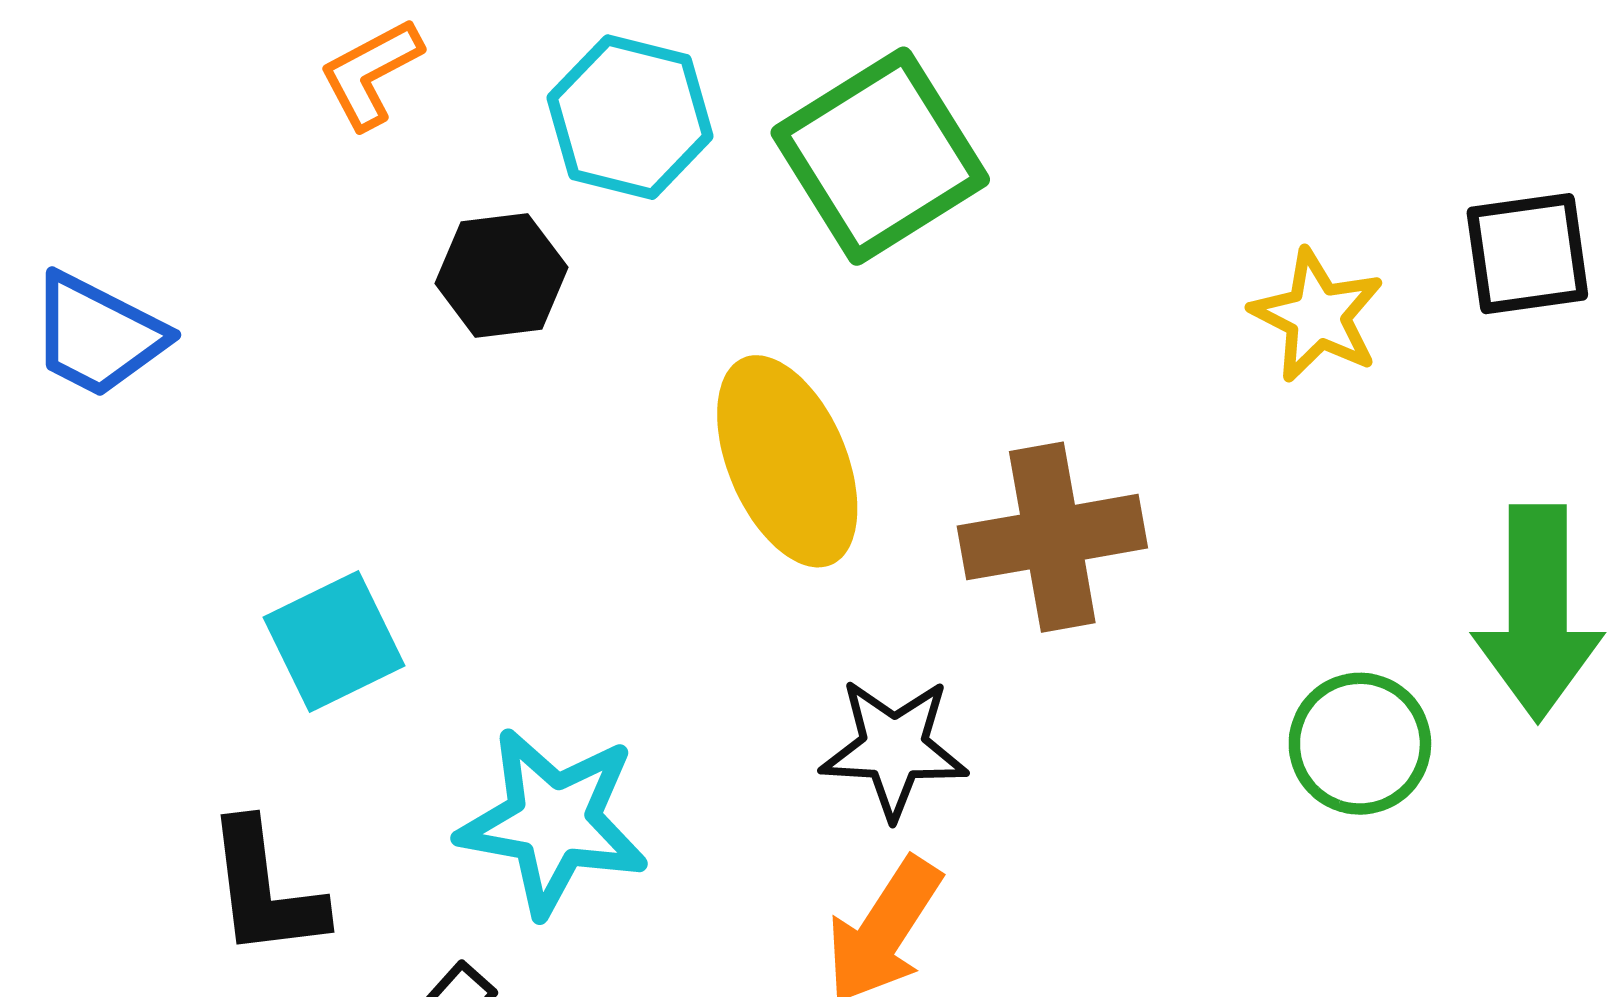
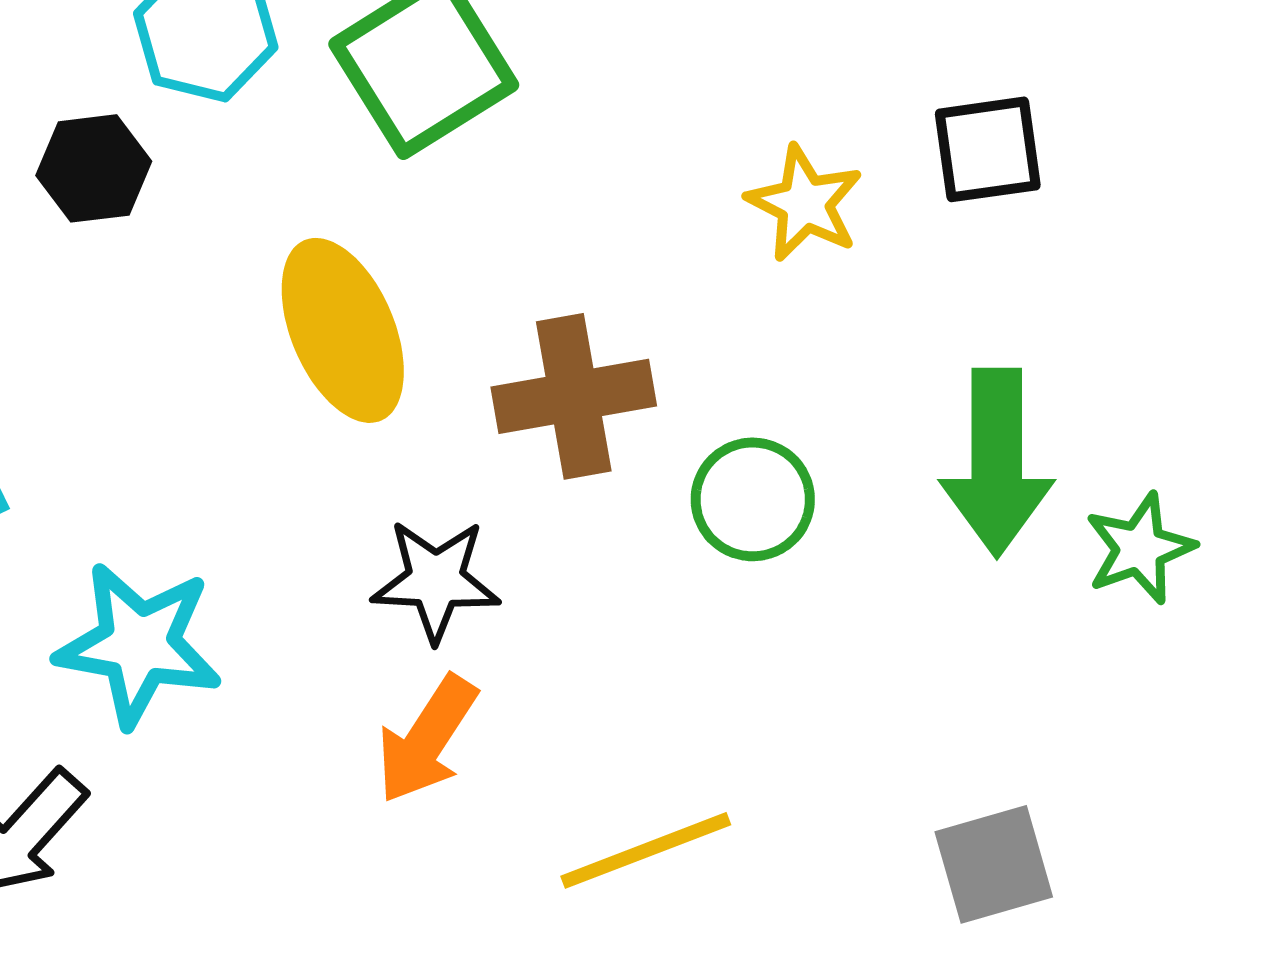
green circle: (1360, 744) -> (753, 499), moved

